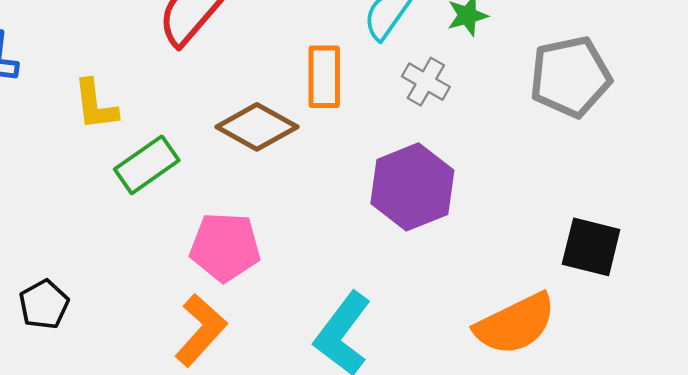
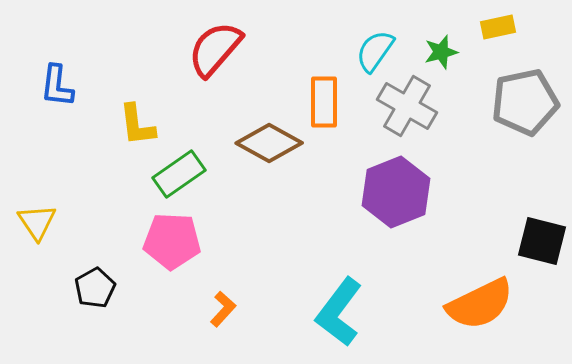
gray cross: (426, 82) -> (407, 106), size x1.5
pink pentagon: (225, 247) -> (172, 241), moved
orange L-shape: (201, 330) -> (223, 309), size x0.6

